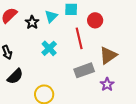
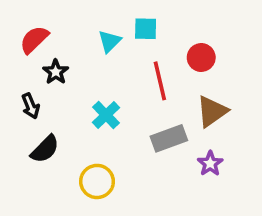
red circle: (95, 20) -> (201, 57), moved
black star: (32, 22) -> (56, 72), moved
cyan cross: (49, 48) -> (106, 115), moved

